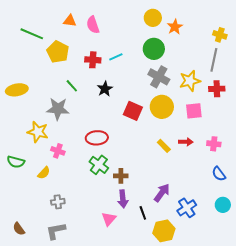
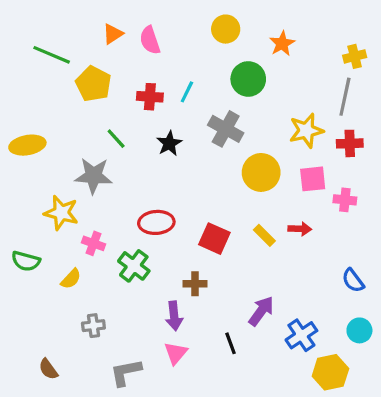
yellow circle: (153, 18) -> (226, 29), moved
orange triangle: (70, 21) -> (113, 34), turned -40
yellow cross: (220, 35) -> (355, 56), turned -32
cyan line: (116, 57) -> (187, 92), turned -40
gray cross: (159, 77) -> (226, 129), moved
red square: (133, 111) -> (214, 239), moved
pink cross: (214, 144) -> (345, 200), moved
green cross: (99, 165) -> (134, 266), moved
purple arrow: (123, 199) -> (174, 316), moved
brown semicircle: (19, 229) -> (48, 369), moved
gray L-shape: (56, 231) -> (126, 372), moved
yellow hexagon: (164, 231) -> (330, 372), moved

